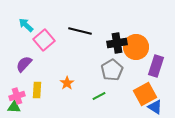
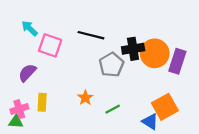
pink square: (44, 40) -> (50, 45), turned -30
purple rectangle: (156, 66) -> (177, 61), moved
gray pentagon: (112, 70) -> (111, 65), moved
orange star: (67, 83) -> (85, 98), moved
blue triangle: (155, 107) -> (150, 122), moved

